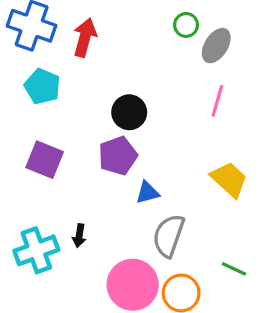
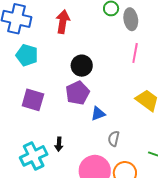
red arrow: (85, 37) -> (63, 22), moved
gray ellipse: (216, 46) -> (131, 19), turned -35
gray semicircle: (169, 236) -> (114, 139), size x0.6

